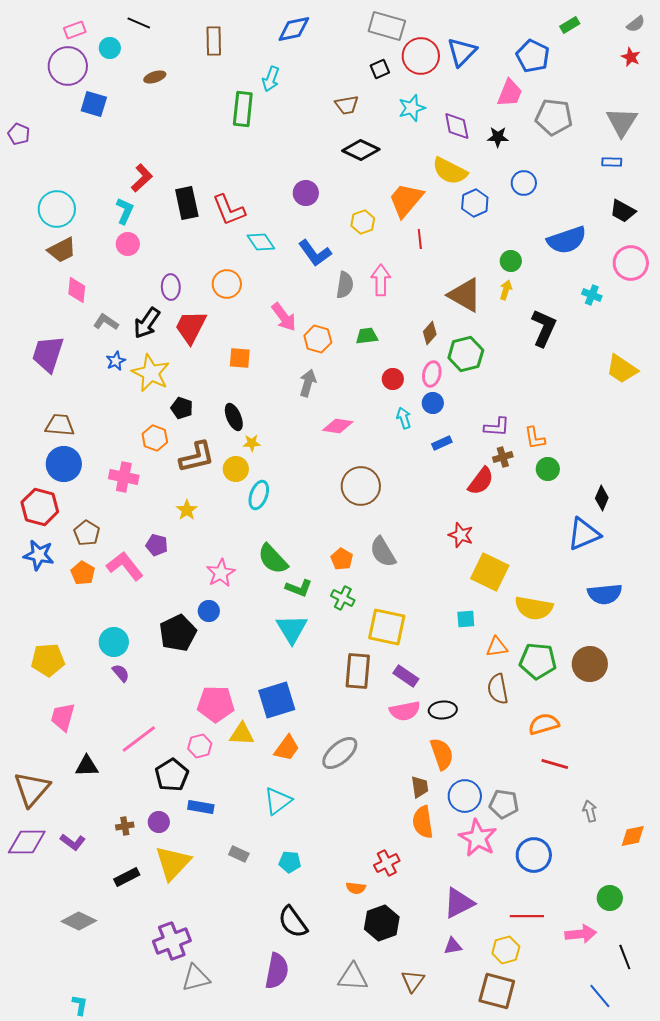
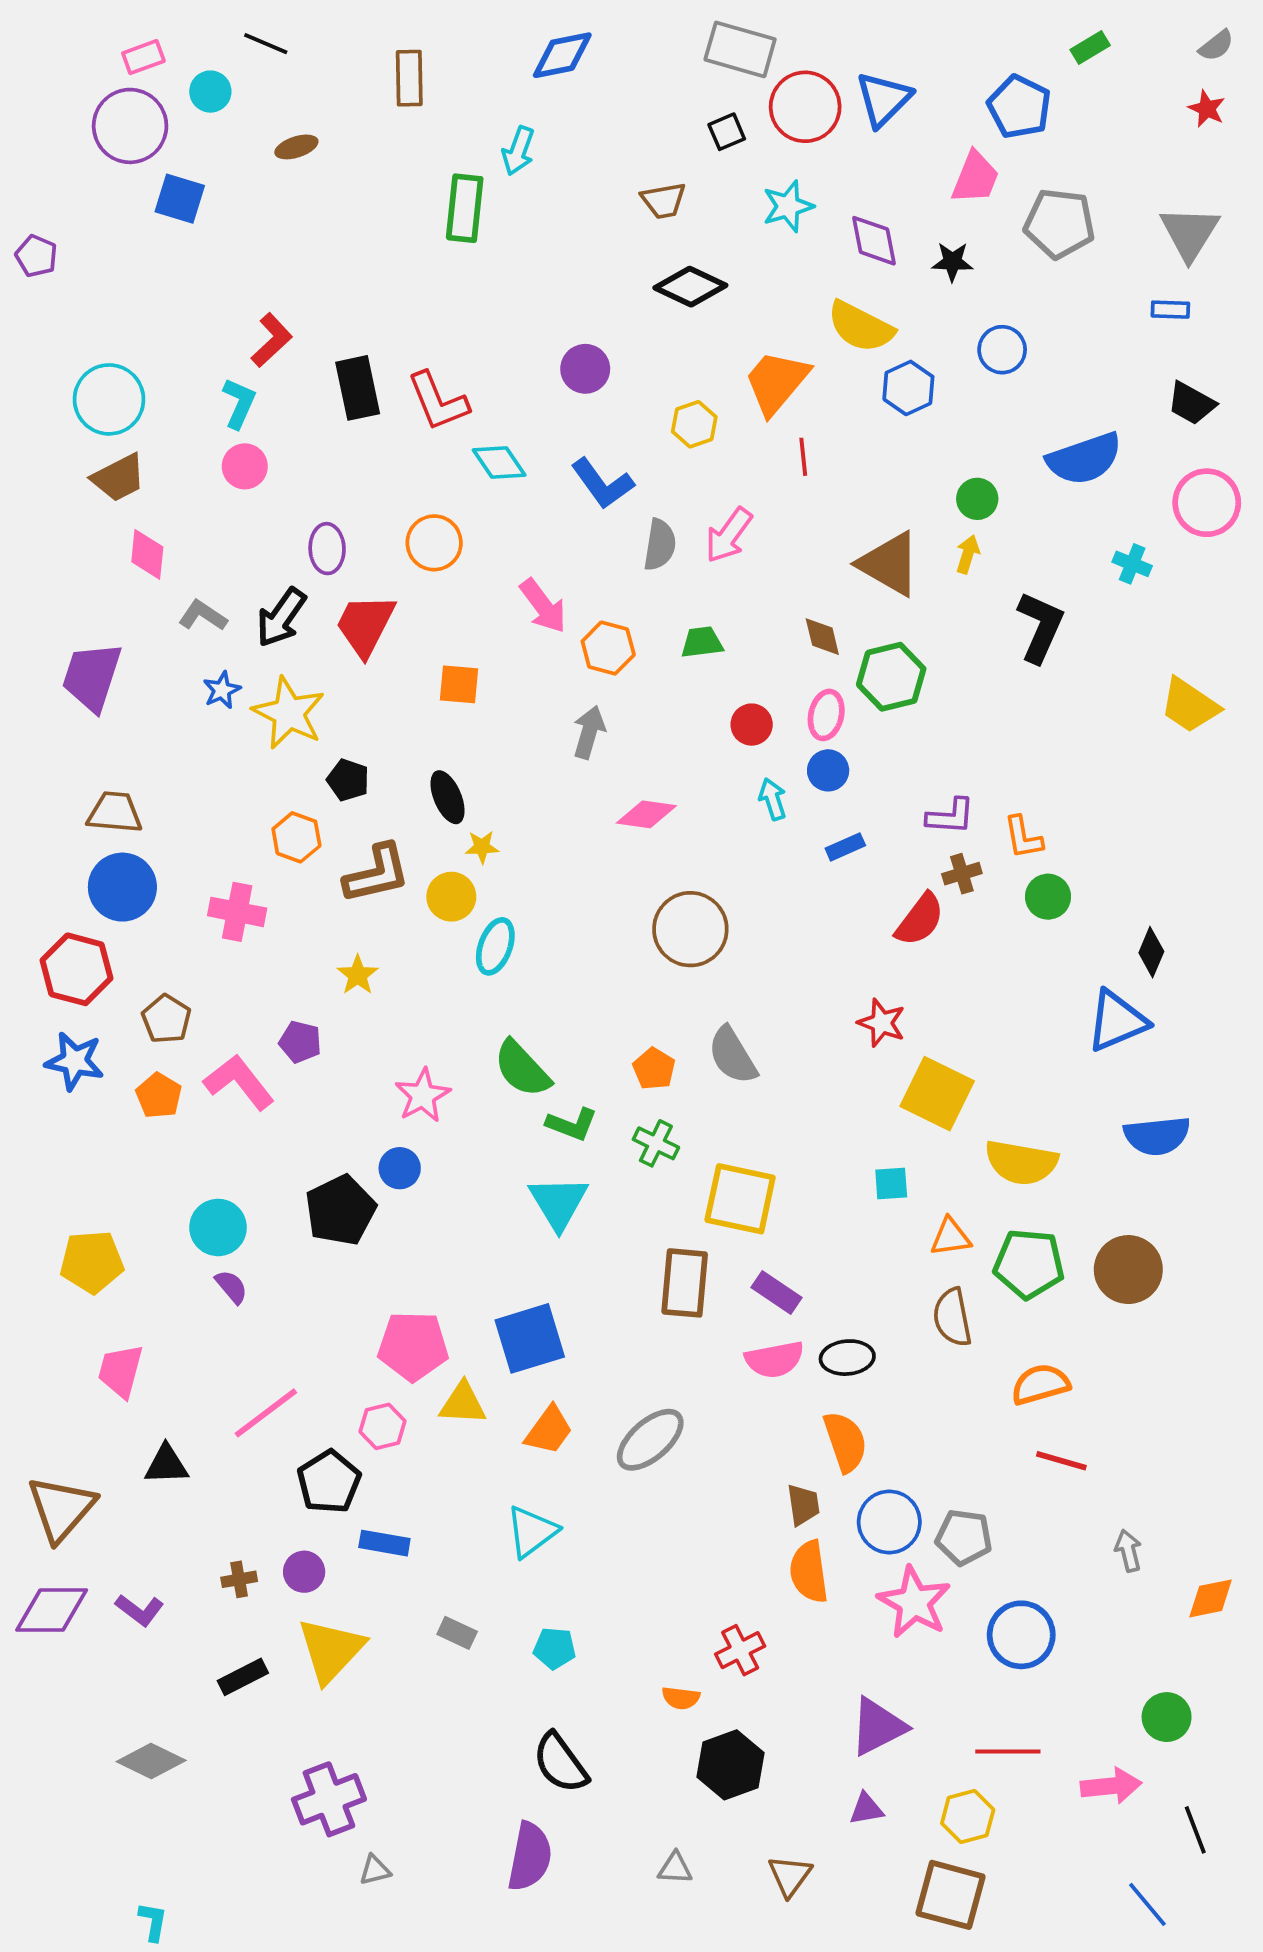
pink arrow: (381, 280) -> (729, 535), turned -144
brown diamond: (430, 333) -> (822, 637), turned -55
gray triangle: (353, 977) -> (675, 1868), size x0.6
gray triangle: (196, 978) -> (375, 1870), size x0.6

